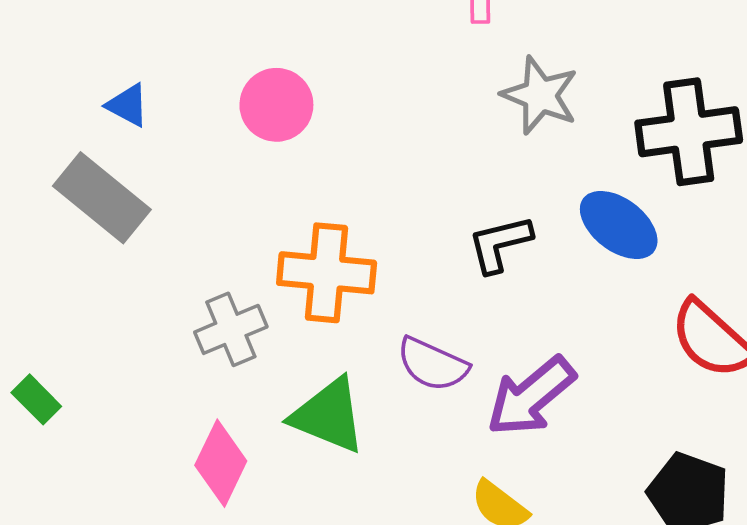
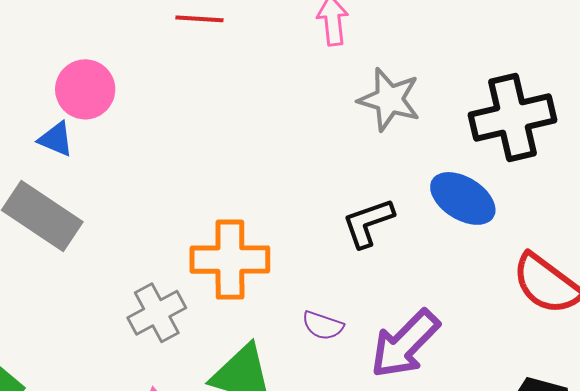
pink circle: (276, 105) -> (85, 89), moved
purple semicircle: (432, 364) -> (323, 325), size x0.7

